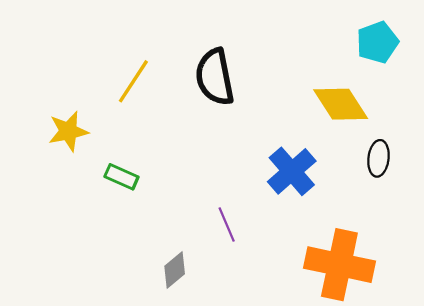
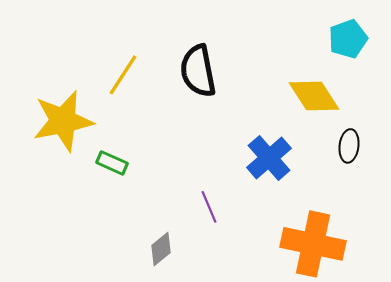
yellow star: (68, 131) -> (63, 121), size x1.6

